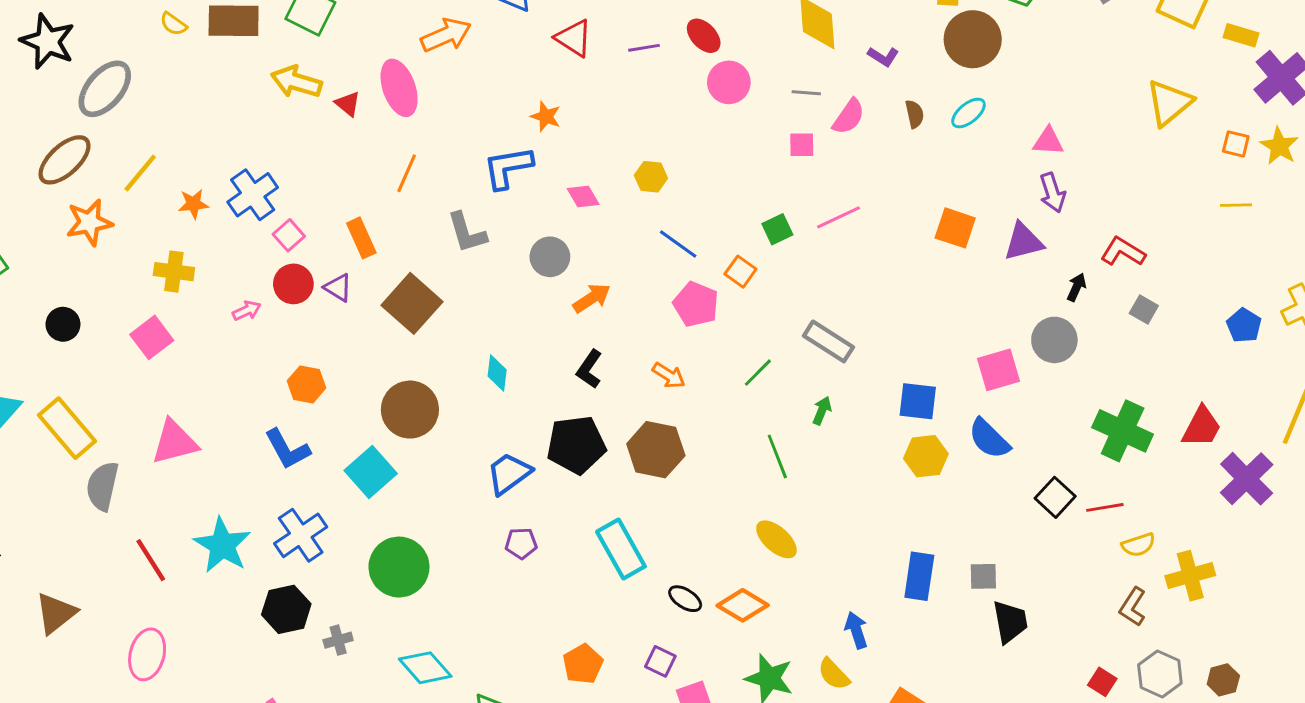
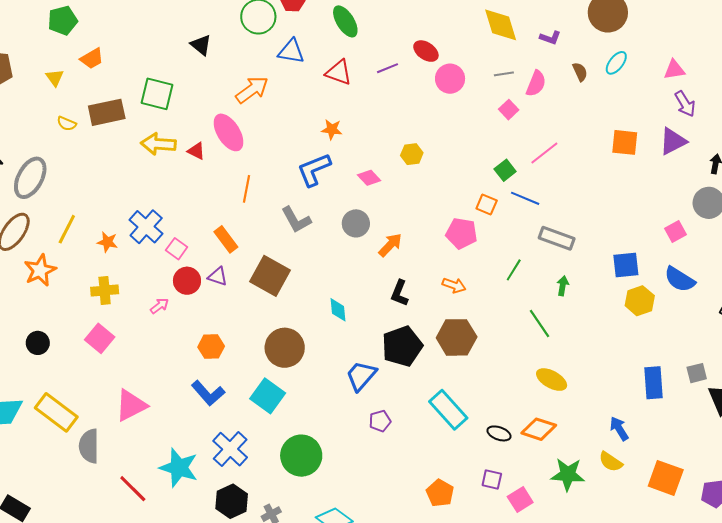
pink square: (802, 145) -> (509, 110), turned -30
orange star: (193, 204) -> (107, 242), turned 30
blue line: (678, 244) -> (525, 198), moved
pink square: (998, 370) -> (676, 232), size x0.7

